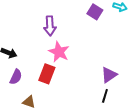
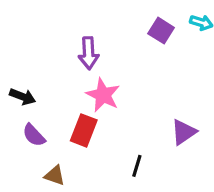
purple semicircle: (16, 77) -> (34, 135), turned 112
black line: (105, 96) -> (137, 166), moved

